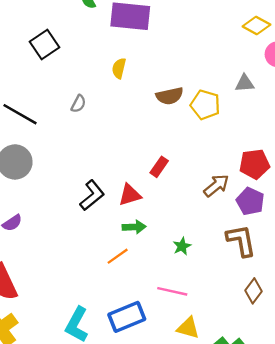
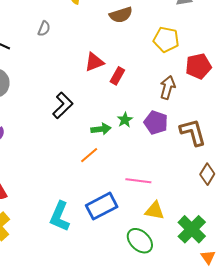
yellow pentagon: (205, 105) -> (166, 39), moved
brown arrow: (216, 186) -> (168, 87), turned -30
red triangle: (130, 195) -> (94, 62), moved
purple pentagon: (250, 201) -> (156, 123), moved
green star: (182, 246) -> (125, 120), moved

